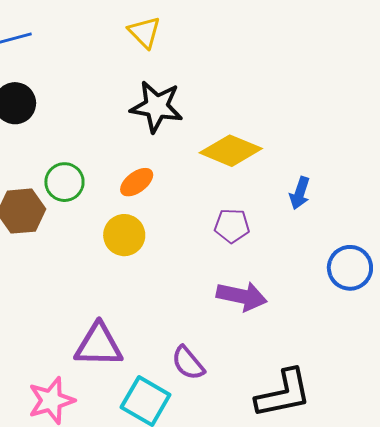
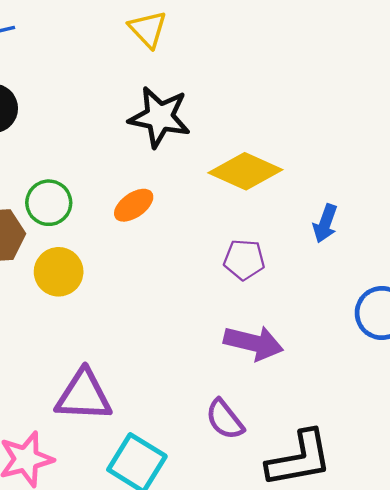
yellow circle: (124, 235) -> (59, 272), moved
purple semicircle: (188, 363) -> (225, 419), moved

